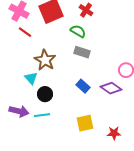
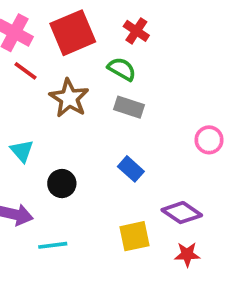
brown star: (45, 60) -> (69, 98), moved
cyan triangle: (31, 78) -> (22, 151), moved
purple diamond: (111, 88) -> (182, 213), moved
cyan line: (42, 115) -> (53, 245), moved

